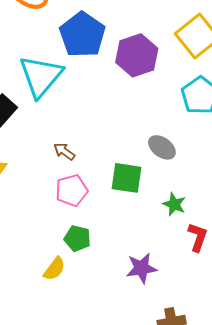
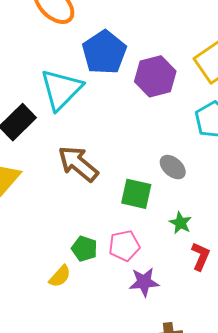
brown arrow: (64, 151) -> (78, 164), size x2.0
pink pentagon: (72, 190) -> (124, 246), moved

